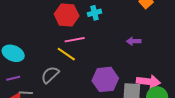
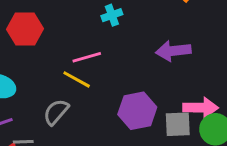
red hexagon: (67, 15) -> (25, 29), moved
purple arrow: (134, 41) -> (173, 51), size x1.6

